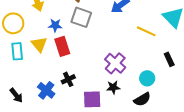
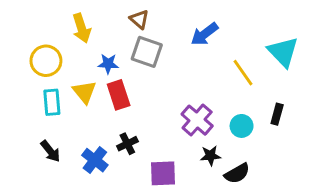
yellow line: (146, 31) -> (243, 73), turned 30
black rectangle: (169, 59) -> (277, 114), turned 40
cyan circle: (147, 78) -> (242, 126), moved
black star: (113, 87) -> (210, 156), moved
black arrow: (16, 95) -> (50, 151), moved

